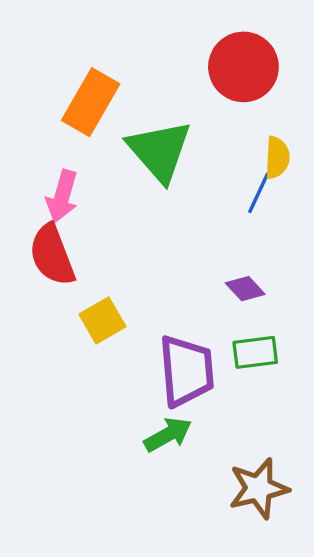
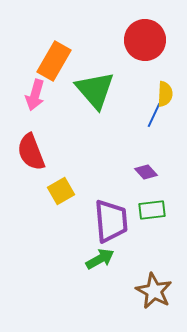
pink arrow: (62, 196) -> (35, 95), moved
brown star: (259, 488) -> (154, 291), turned -30

